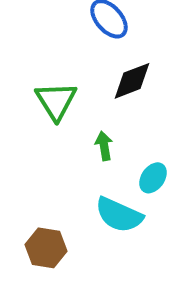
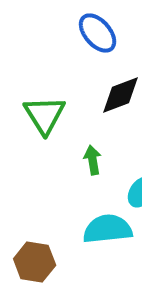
cyan semicircle: (119, 215) -> (108, 229), turned 150

